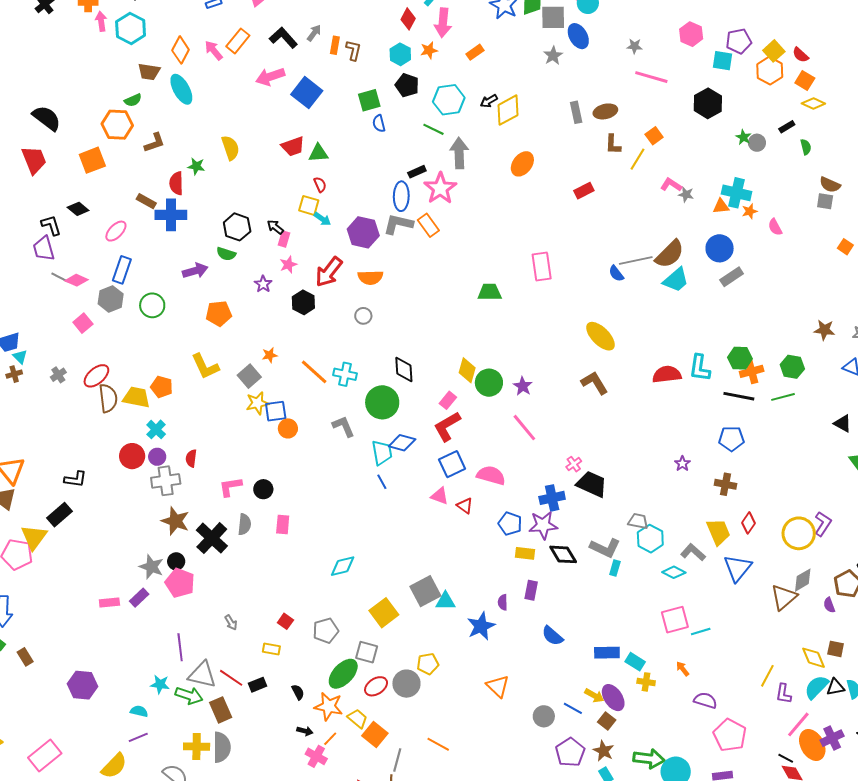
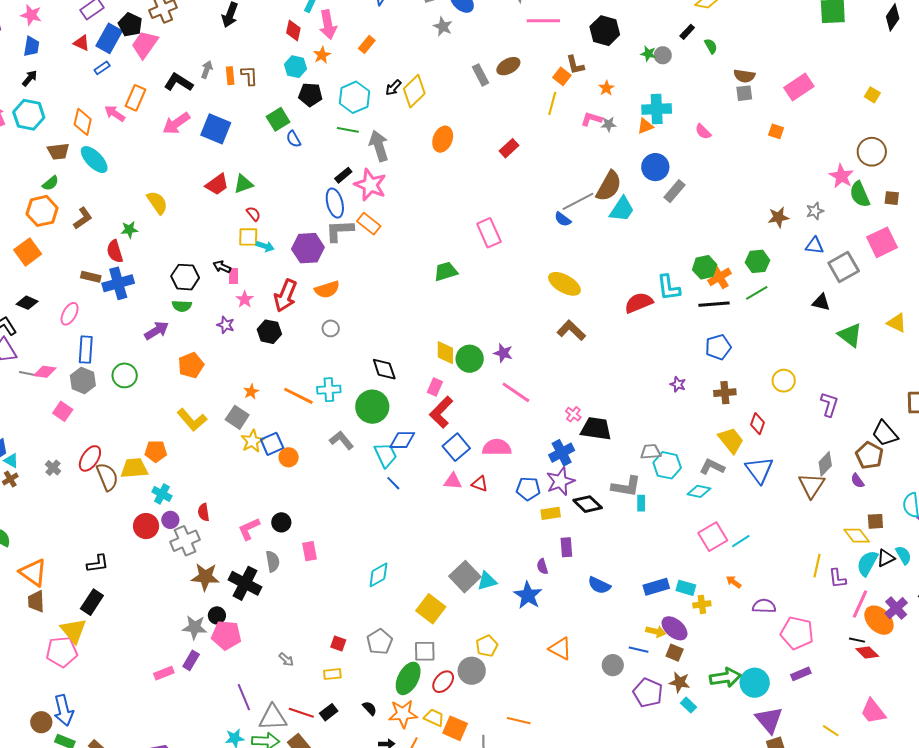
brown L-shape: (613, 144) -> (575, 65), moved
orange star: (750, 211) -> (606, 88), moved
yellow circle: (799, 533) -> (784, 381), moved, size x0.7

